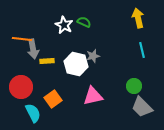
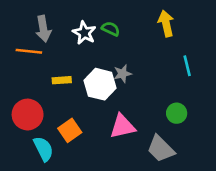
yellow arrow: (138, 18) -> (166, 24), moved
gray arrow: (33, 49) -> (43, 29), moved
gray trapezoid: (142, 107) -> (161, 149), moved

